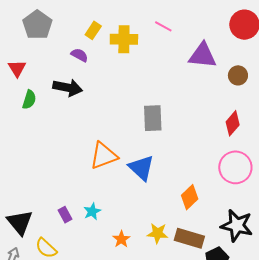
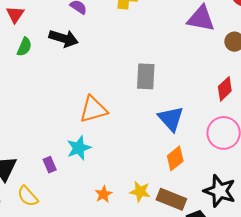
blue triangle: (141, 168) -> (171, 119), moved
cyan star: (92, 211) -> (79, 148), moved, size x1.4

